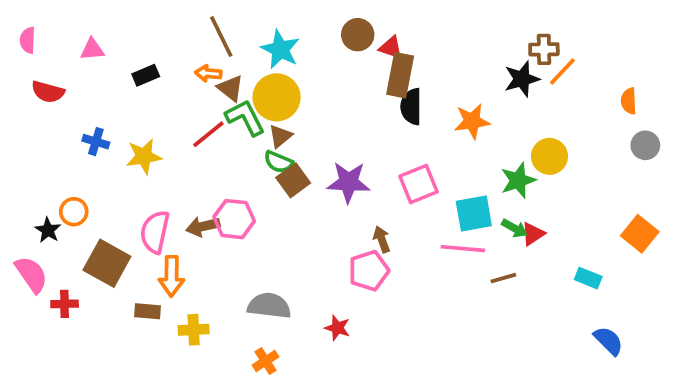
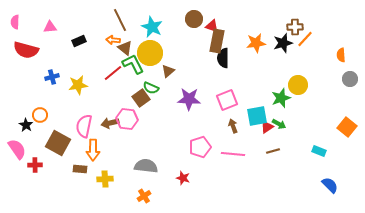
red semicircle: (48, 92) -> (26, 50), size x1.4
orange star: (472, 121) -> (256, 43), moved
brown triangle: (280, 136) -> (168, 71), moved
blue cross: (96, 142) -> (52, 77), turned -32
brown square: (293, 180) -> (141, 98), moved
red triangle: (533, 234) -> (267, 127), moved
brown arrow: (382, 239) -> (233, 126), moved
pink line: (463, 249) -> (233, 154), moved

